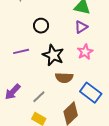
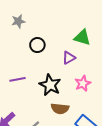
black circle: (41, 26) -> (37, 45), moved
purple triangle: (81, 27) -> (69, 58), moved

